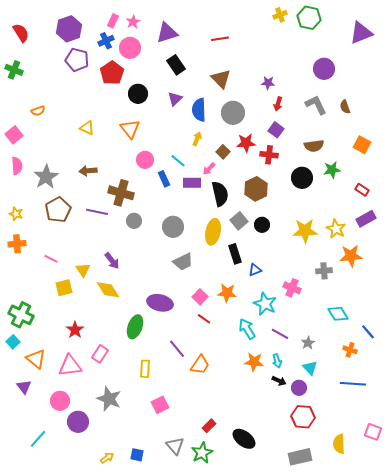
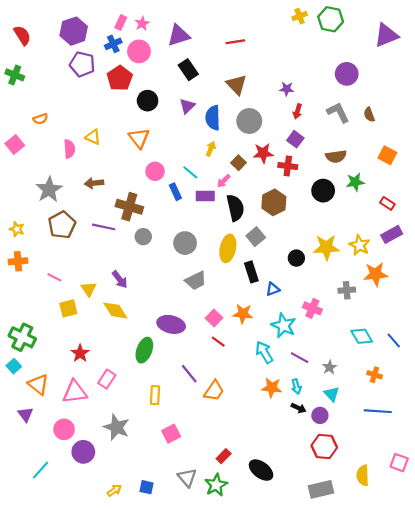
pink semicircle: (17, 166) -> (69, 149), moved
black circle: (262, 225) -> (296, 258), moved
blue line: (368, 332) -> (394, 340), moved

